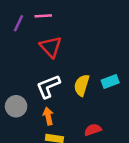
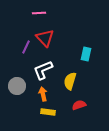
purple line: (19, 23) -> (26, 47), moved
cyan rectangle: (110, 81) -> (86, 54), moved, turned -56
yellow semicircle: (82, 85) -> (70, 81), moved

